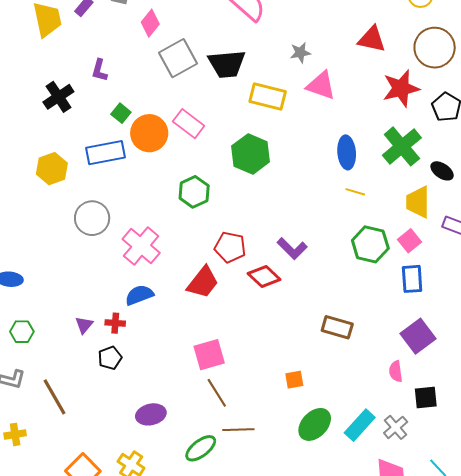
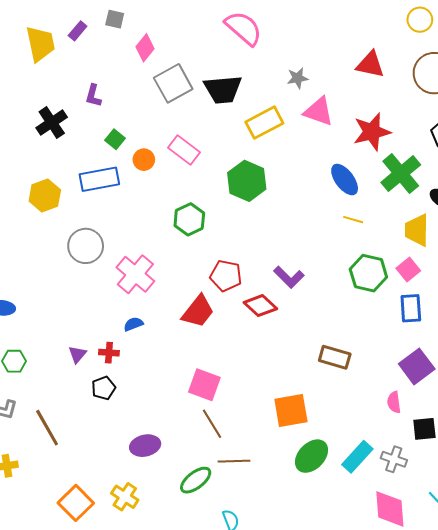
red star: (401, 88) -> (372, 132), moved
yellow rectangle: (268, 96) -> (264, 123), turned -42
orange circle: (149, 133) -> (144, 160), size x0.6
blue ellipse: (347, 152) -> (345, 180), turned -32
blue semicircle: (139, 295) -> (133, 324), size x0.7
pink square: (209, 355) -> (204, 385), turned 36
orange square: (294, 380) -> (291, 410), size x1.8
gray cross: (396, 427) -> (394, 459), turned -30

